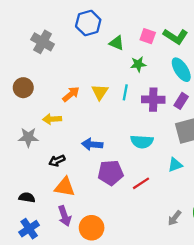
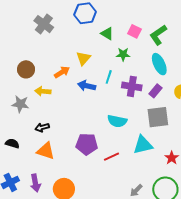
green L-shape: (175, 36) -> (158, 35), turned 105
brown circle: (23, 88) -> (26, 69), moved
yellow triangle: (100, 92) -> (83, 58), moved
blue arrow: (92, 144) -> (87, 86), moved
cyan triangle: (175, 165) -> (143, 145), size x1.5
black semicircle: (27, 197) -> (12, 143), moved
purple arrow: (65, 216) -> (35, 183), moved

